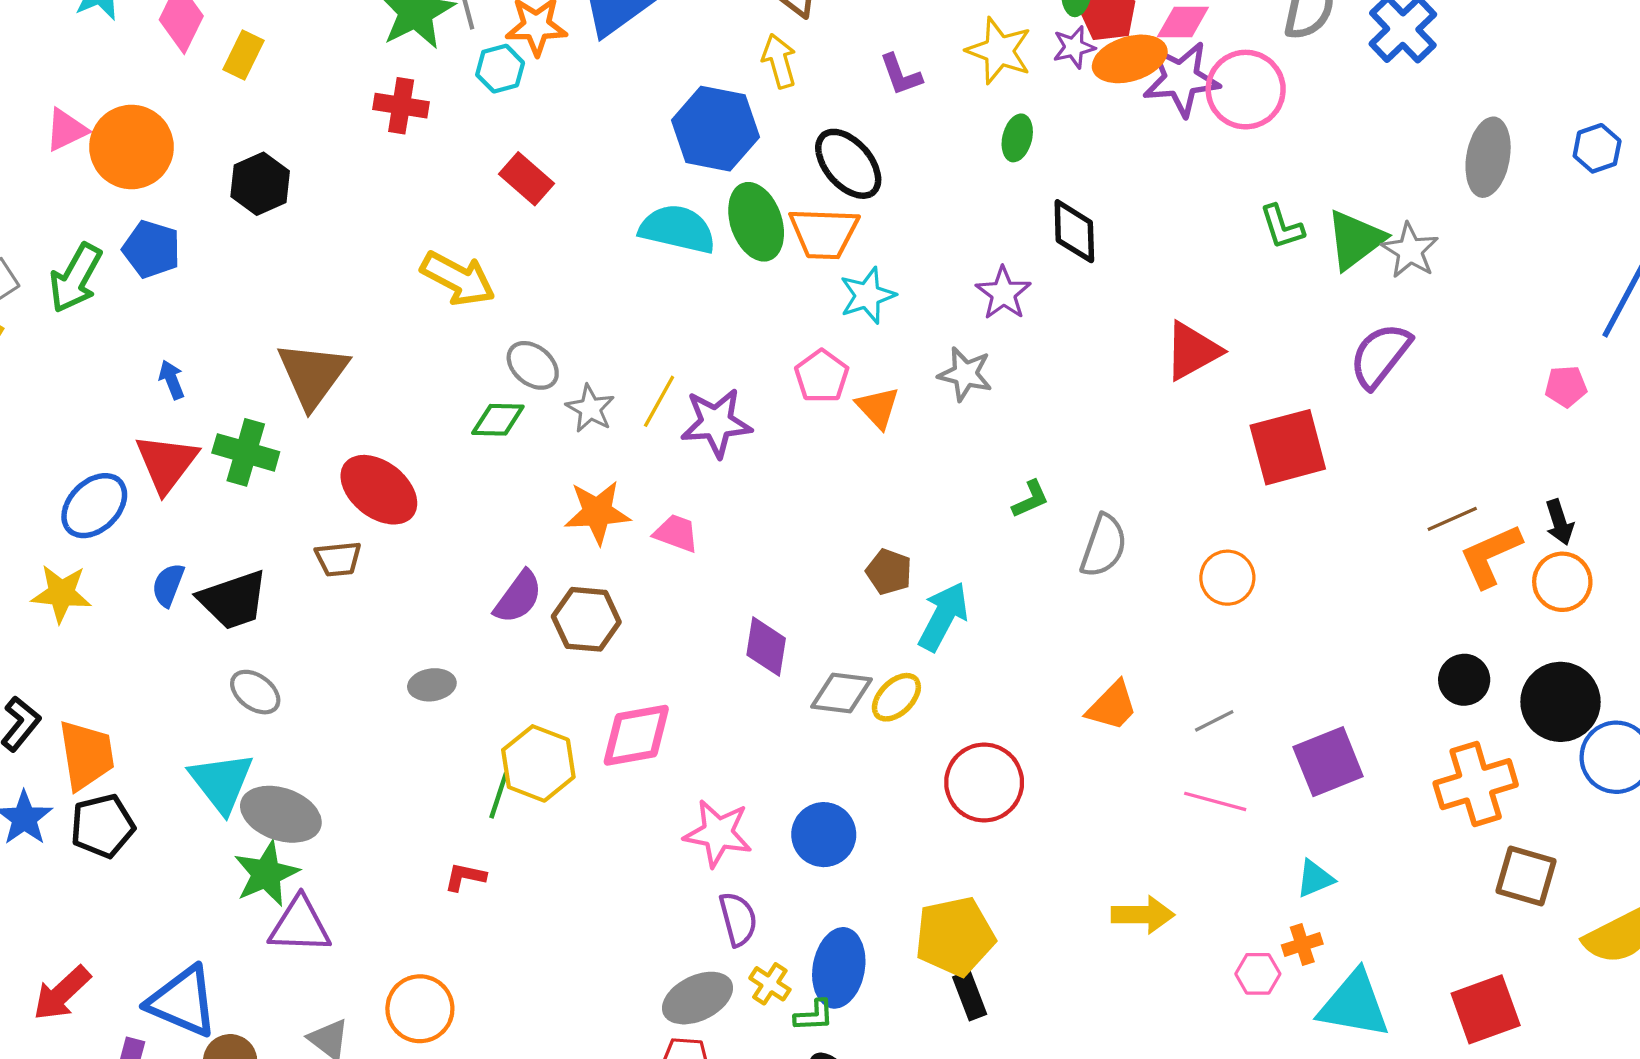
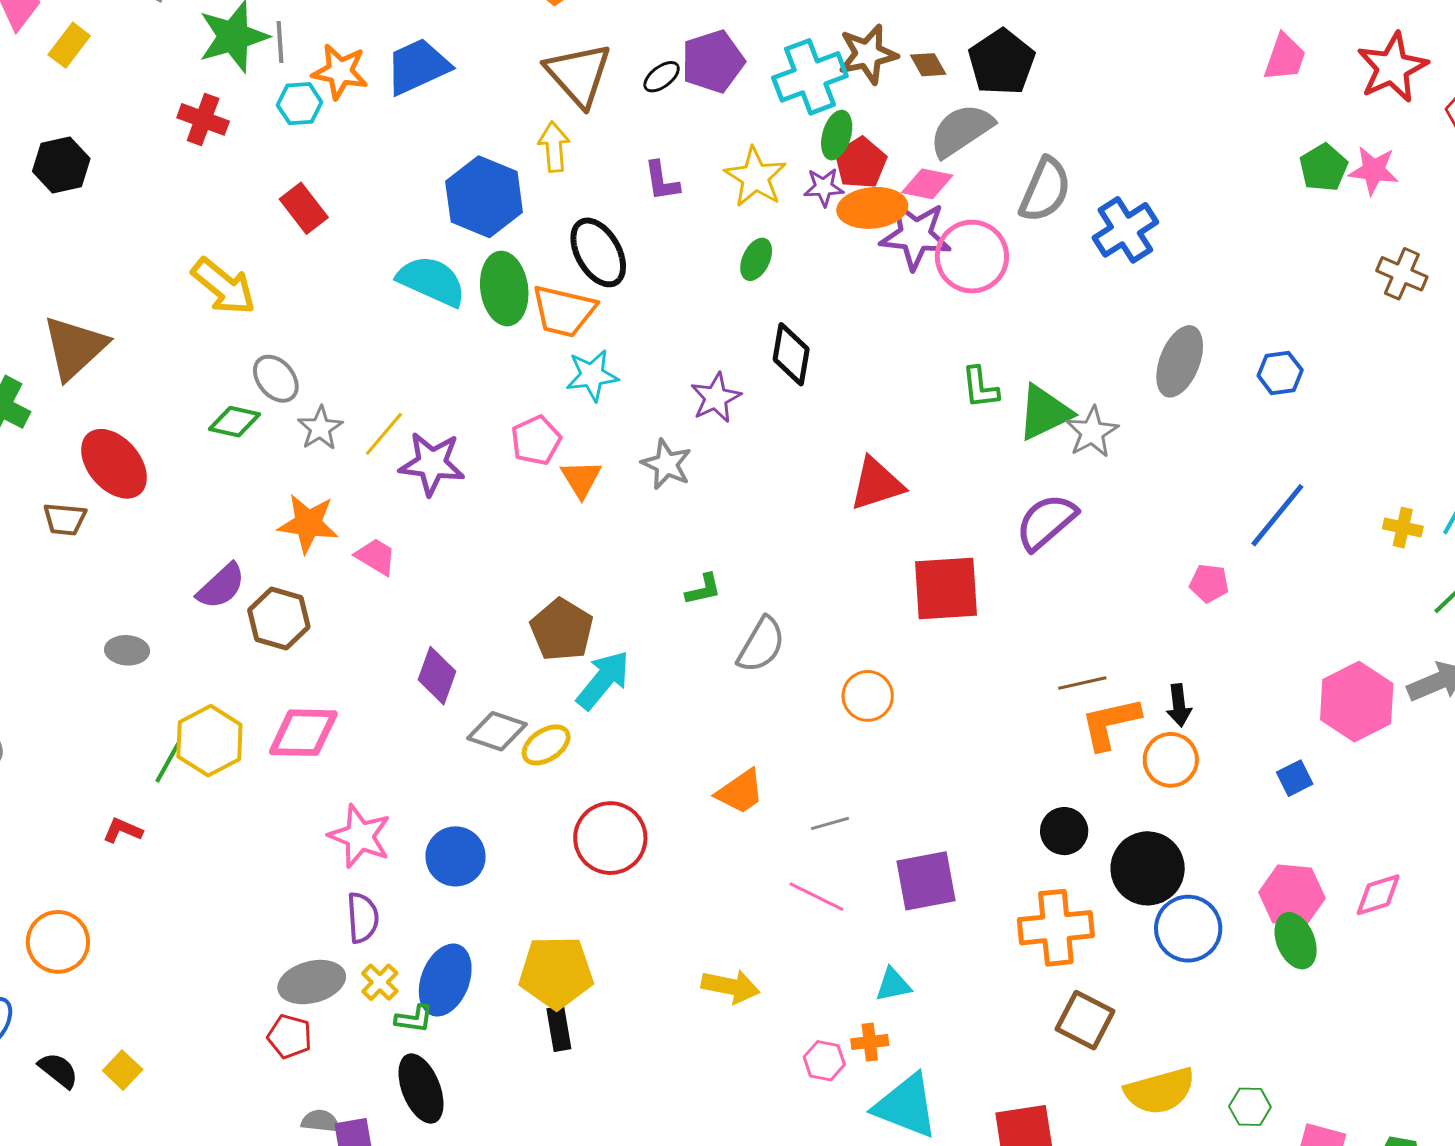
brown pentagon: (889, 572) -> (562, 630), size x1.5

